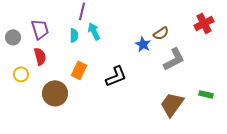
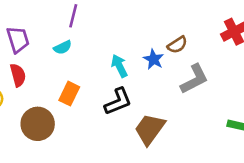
cyan arrow: (94, 31) -> (119, 66), moved
cyan semicircle: (74, 35) -> (63, 47), turned 64
brown trapezoid: (172, 104) -> (150, 129), moved

